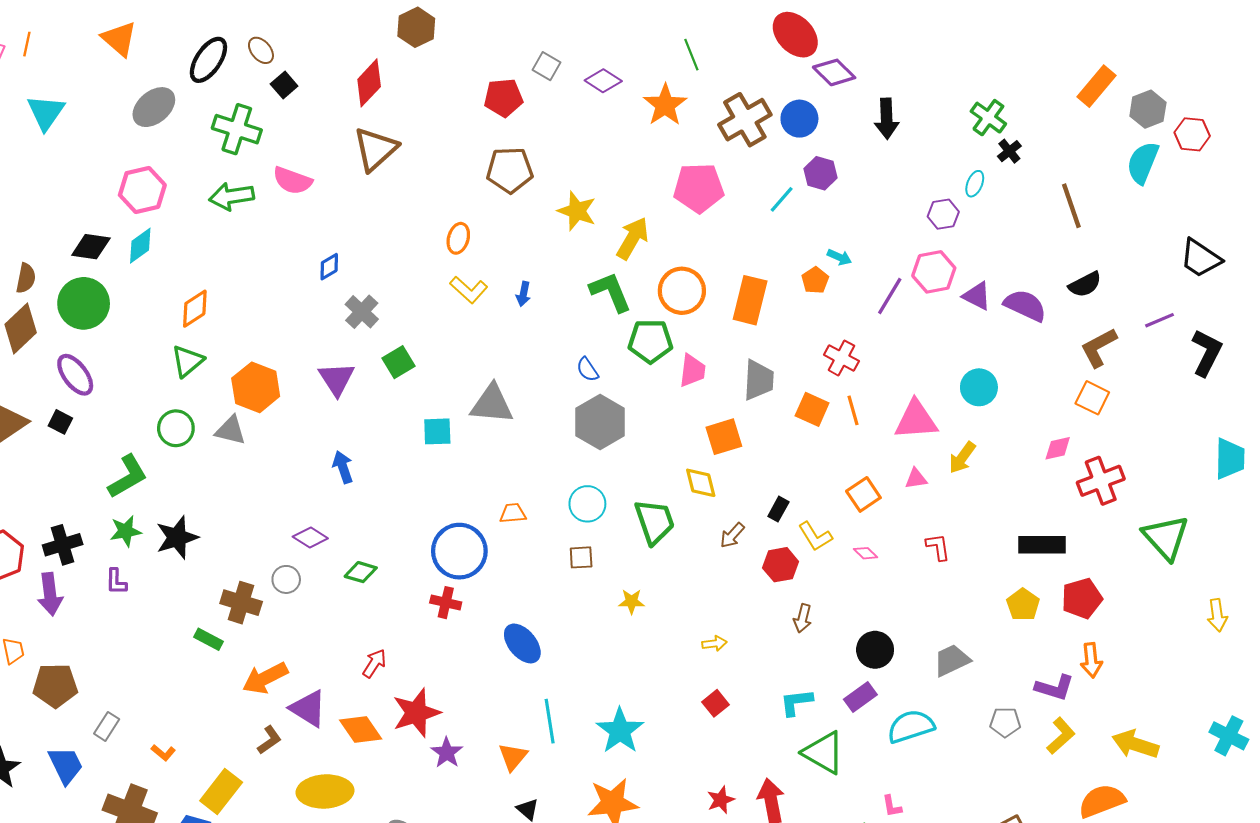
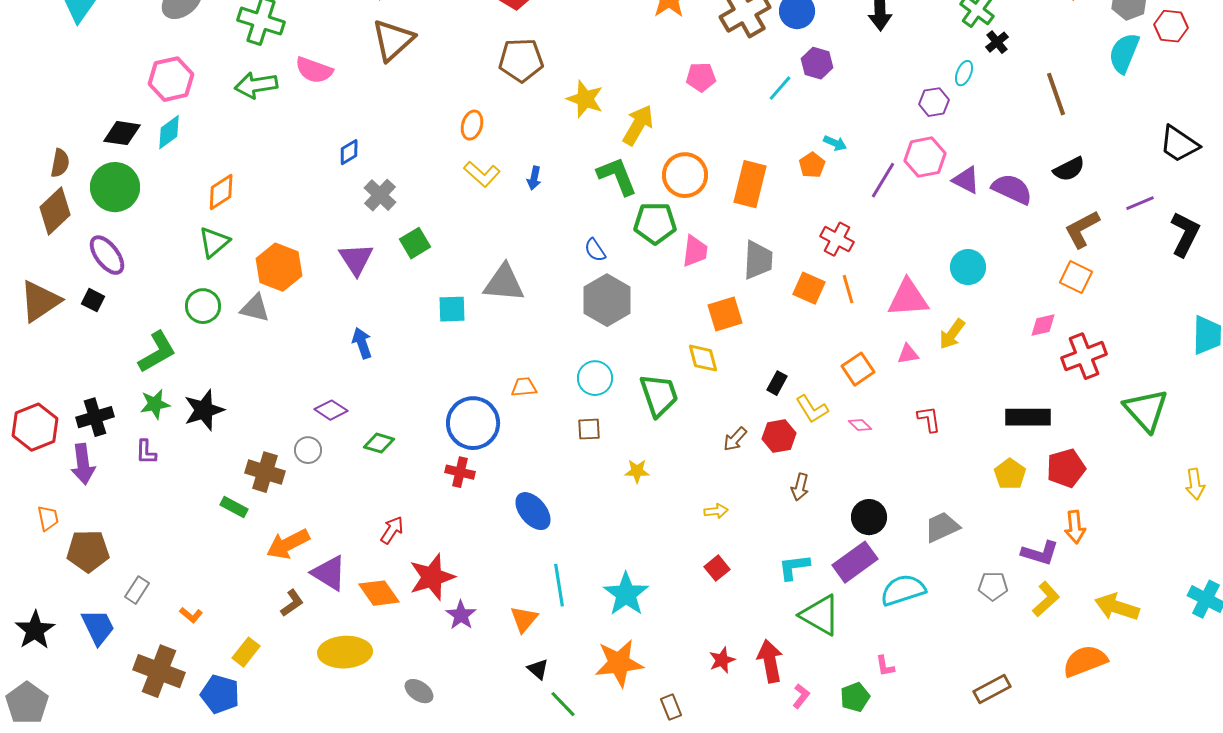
pink pentagon: (699, 188) -> (701, 77), size x0.6
brown arrow: (732, 535) -> (735, 439), moved
purple rectangle: (860, 697) -> (855, 562), size x1.4
yellow rectangle: (221, 791) -> (246, 652), size x0.7

